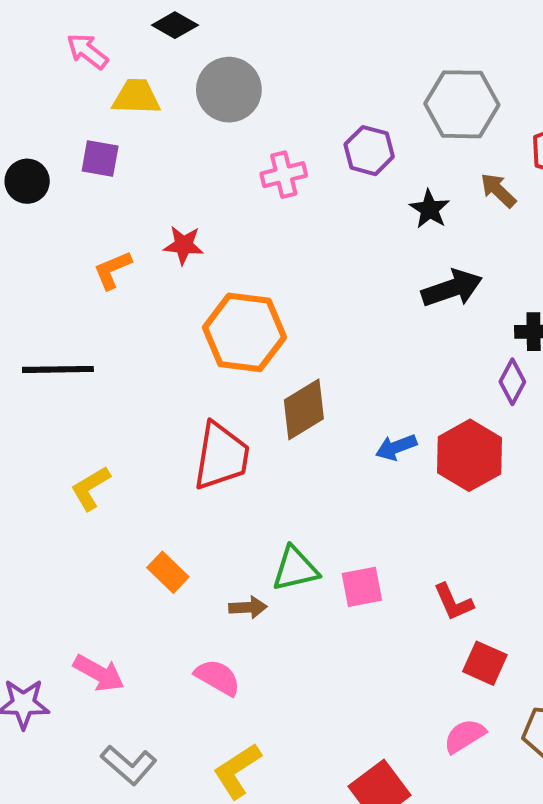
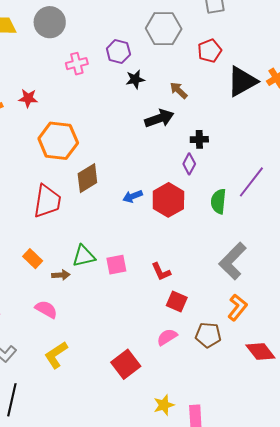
brown arrow: (498, 190) -> (179, 90), moved
black star: (430, 209) -> (135, 79), moved, turned 30
orange rectangle: (168, 572) -> (33, 259), moved

